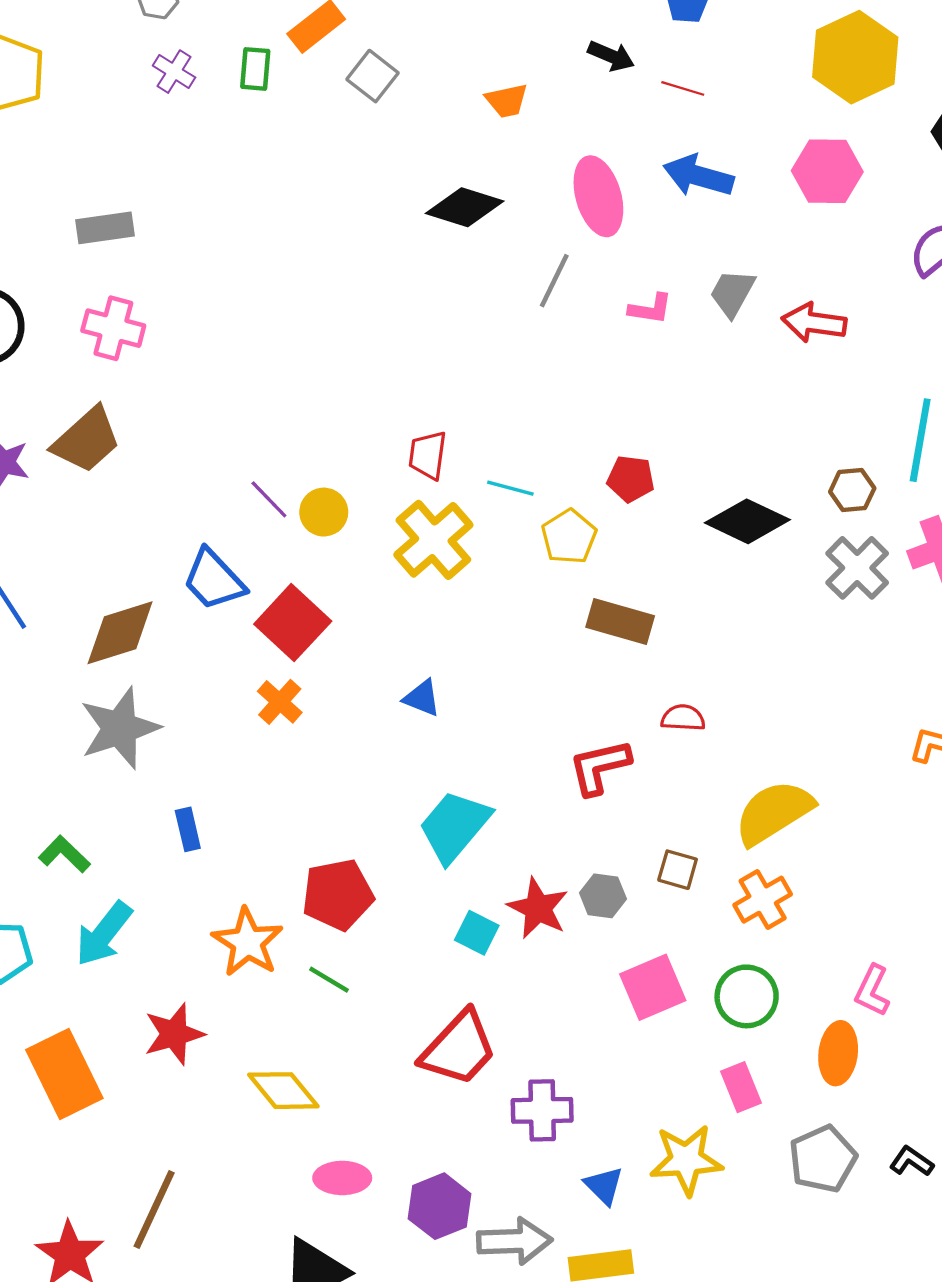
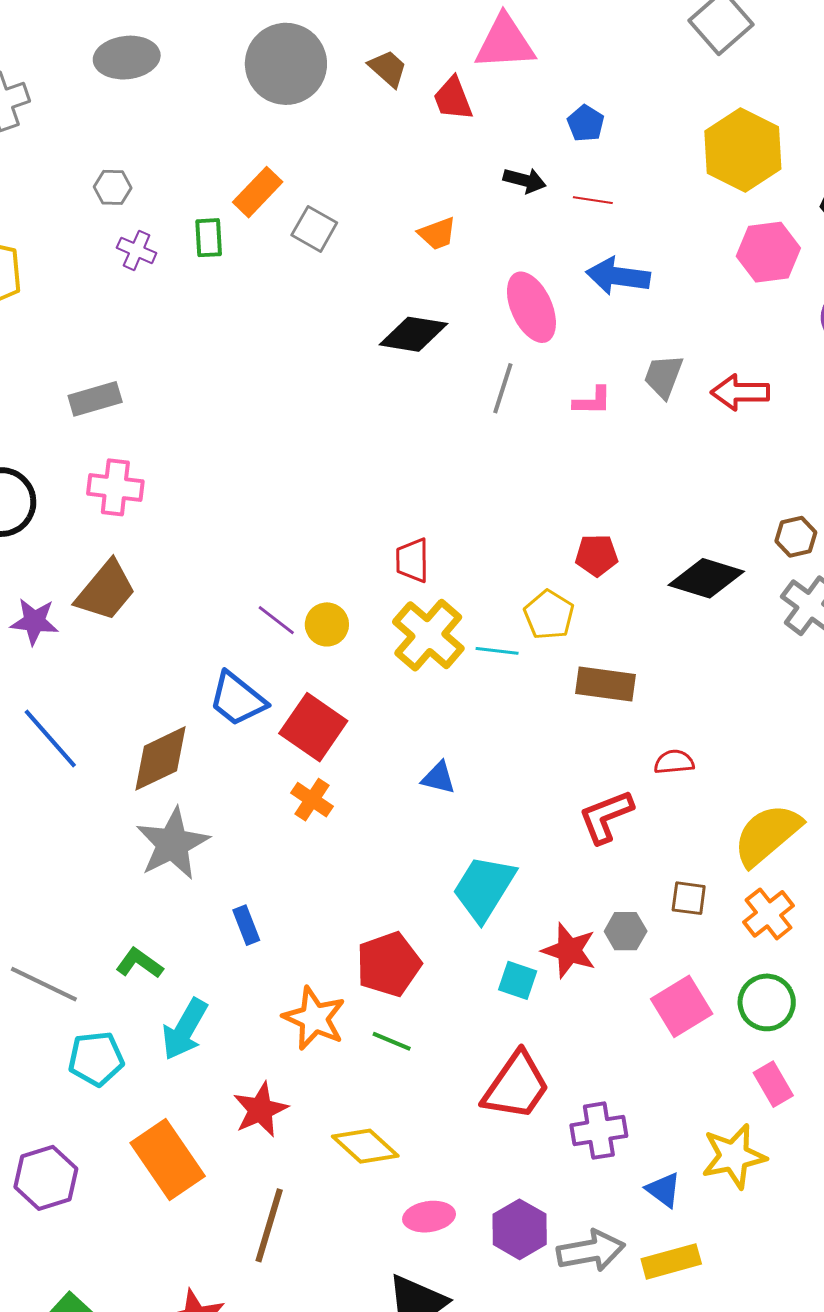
pink hexagon: (827, 171) -> (768, 252), moved
cyan line: (510, 488) -> (497, 651), moved
brown line: (154, 1210) -> (269, 1225), moved

